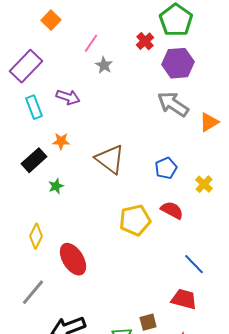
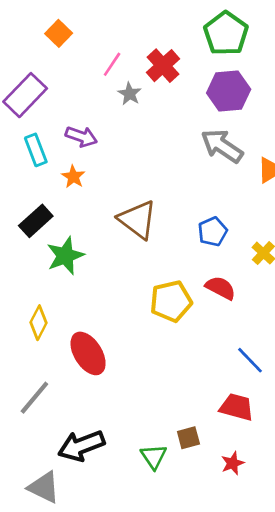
red cross: (145, 41) -> (163, 66), moved, size x1.4
orange star: (61, 141) -> (73, 177), moved, turned 30
green star: (56, 186) -> (65, 256), size x1.8

